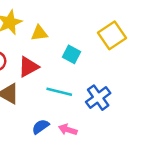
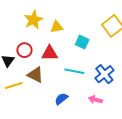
red triangle: (28, 67) -> (50, 53), turned 30
pink arrow: (68, 130) -> (95, 100), moved

